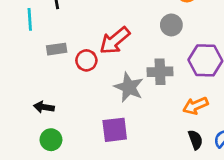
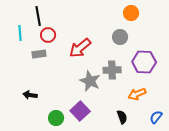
red circle: (86, 60) -> (48, 35), moved
purple square: (115, 130) -> (80, 111), turned -36
green circle: (51, 140) -> (56, 118), moved
black semicircle: (195, 140) -> (122, 117), moved

